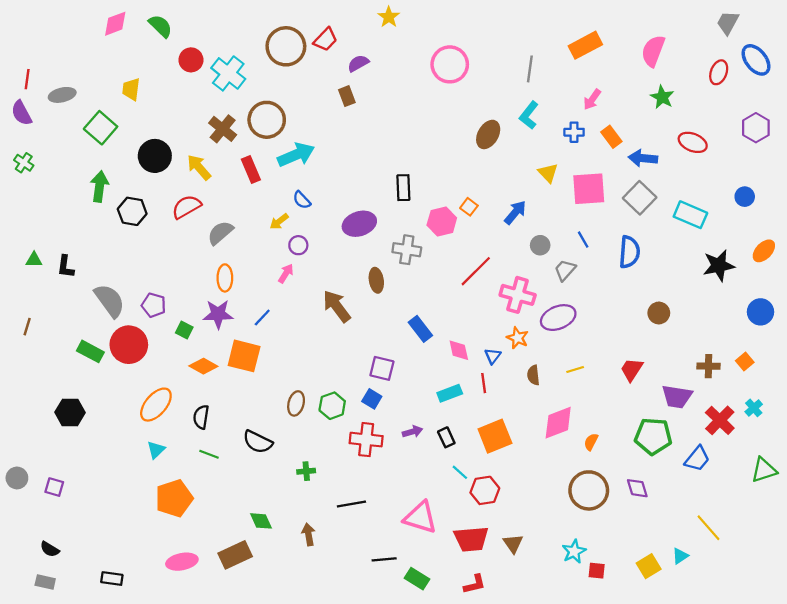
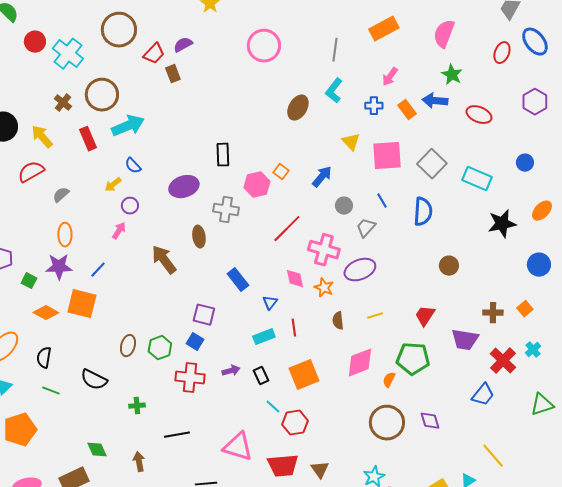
red trapezoid: (325, 40) -> (154, 54), moved
brown cross: (223, 129) -> (63, 103), size x0.7
blue arrow: (643, 158) -> (435, 101), moved
gray semicircle: (220, 233) -> (61, 195), size x0.7
pink diamond: (459, 350) -> (295, 279), moved
blue triangle: (493, 356) -> (270, 303), moved
green pentagon: (653, 436) -> (413, 359), moved

